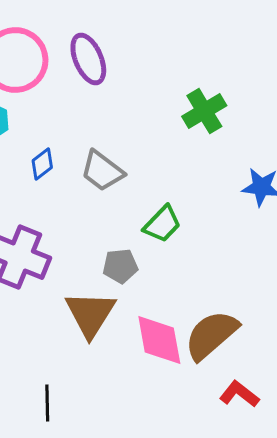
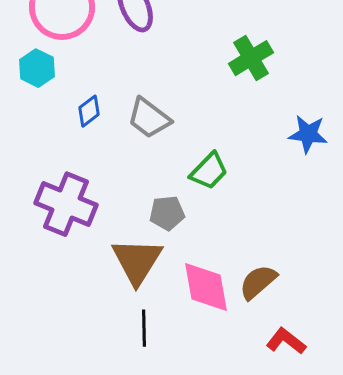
brown semicircle: (211, 335) -> (258, 282), size x0.7
black line: (47, 403) -> (144, 328), moved

